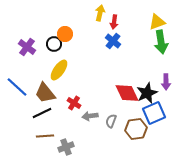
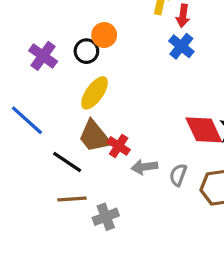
brown trapezoid: (45, 93) -> (94, 136), moved
black line: (42, 113) -> (67, 162), turned 60

